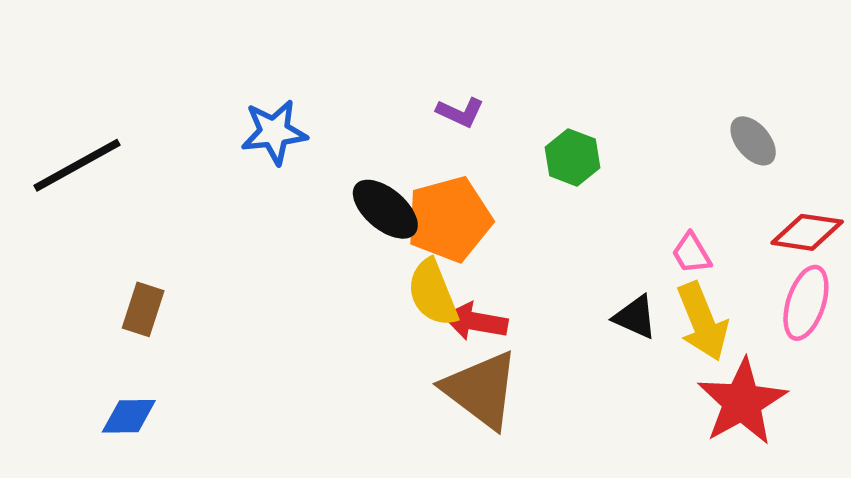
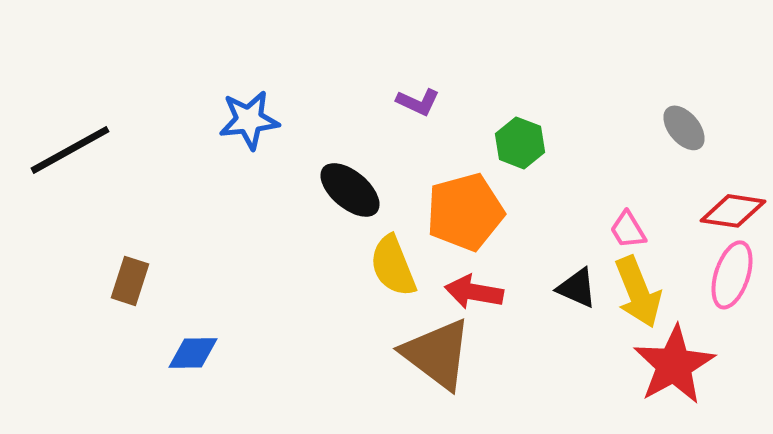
orange pentagon: (449, 219) -> (465, 212), moved
red arrow: (476, 322) -> (474, 292), moved
blue diamond: (129, 416) -> (193, 353), moved

